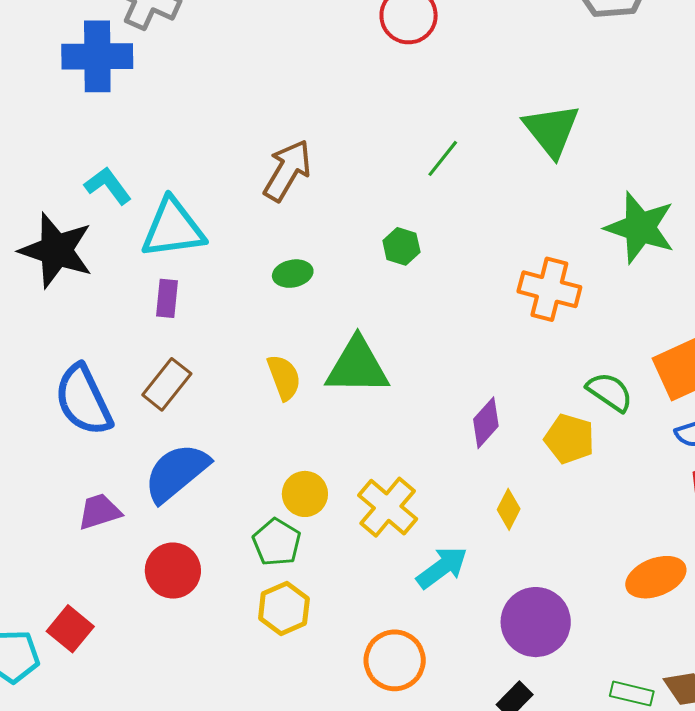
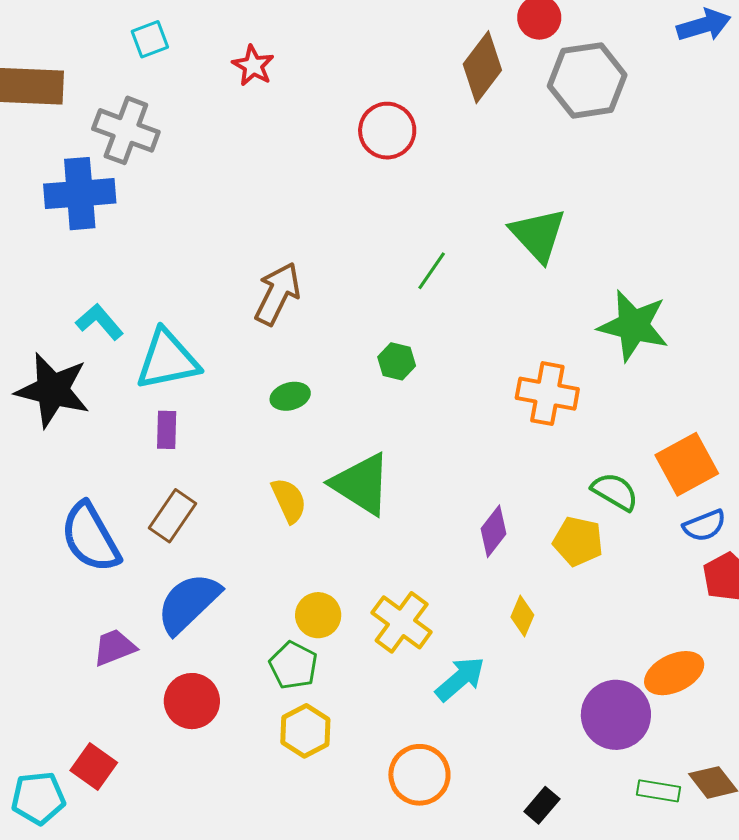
green triangle: (357, 366) -> (361, 484), turned 36
purple circle: (536, 622) -> (616, 715), moved

